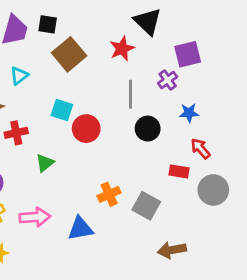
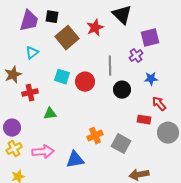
red star: (122, 49) -> (95, 28), moved
red circle: (86, 129) -> (85, 82), moved
green triangle: (45, 163) -> (50, 114), turned 32

